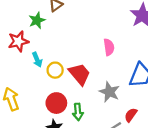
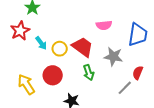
pink semicircle: (109, 47) -> (104, 25), moved, turned 105
red circle: (56, 103) -> (53, 75), moved
green arrow: (78, 112) -> (89, 73), moved

